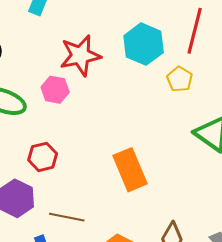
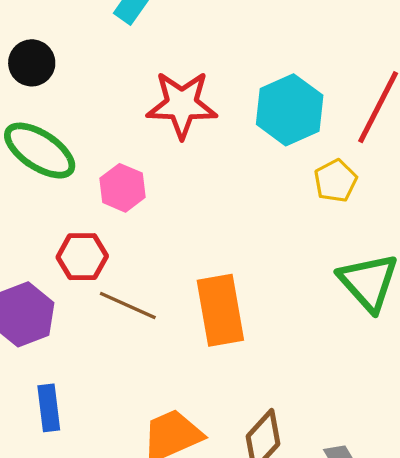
pink hexagon: (55, 90) -> (123, 188), moved
brown line: (67, 217) -> (128, 306), moved

